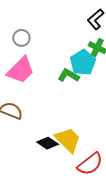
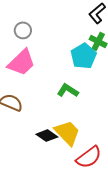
green L-shape: (69, 75) -> (68, 91), moved

